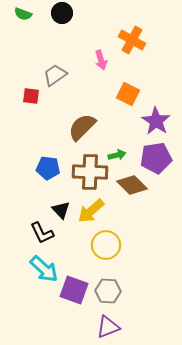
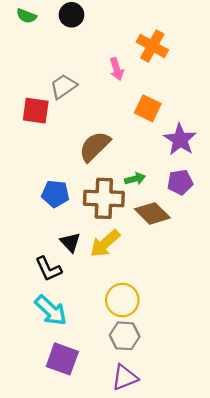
red square: (31, 96) -> (36, 111), size x1.4
purple pentagon: (156, 158) -> (180, 182), size x0.7
yellow circle: (106, 245) -> (122, 300), moved
purple square: (74, 290) -> (62, 359), moved

